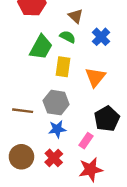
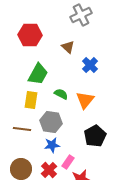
green semicircle: (68, 37) -> (61, 94), moved
yellow rectangle: (63, 67) -> (31, 100), moved
pink rectangle: (86, 141) -> (68, 162), moved

